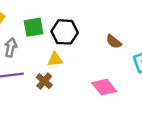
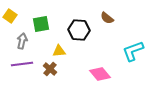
black hexagon: (65, 32) -> (79, 30), moved
brown semicircle: (114, 42) -> (107, 18), moved

